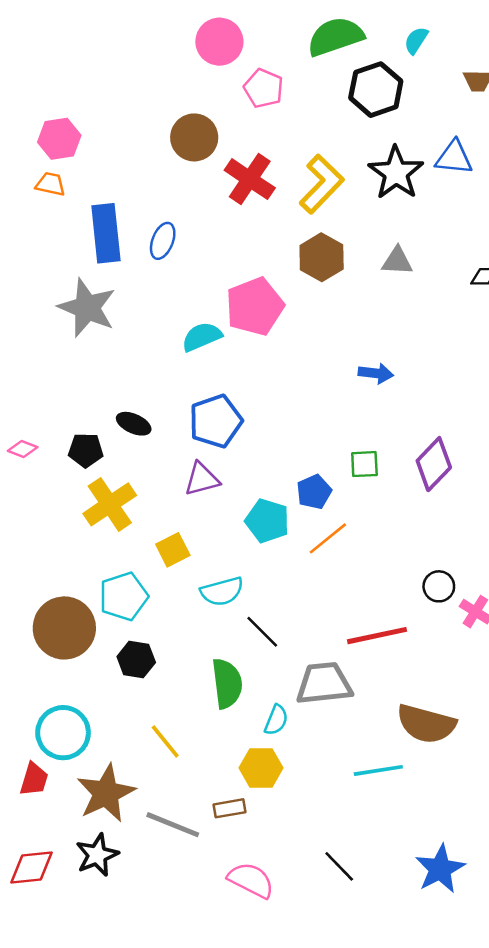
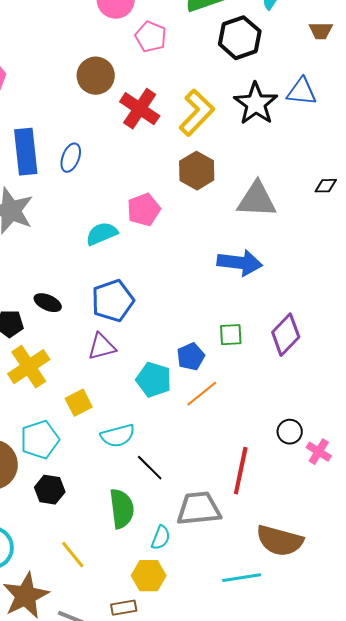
gray triangle: (397, 261) -> (257, 200), moved, size x1.6
pink pentagon: (255, 306) -> (144, 210), size x0.7
blue arrow: (376, 373) -> (240, 263), size x1.6
red line: (377, 636) -> (241, 471), turned -66

